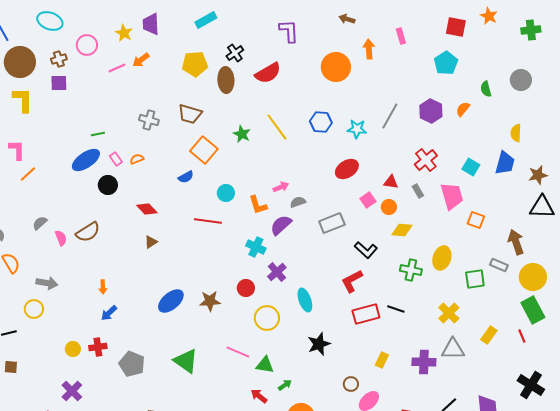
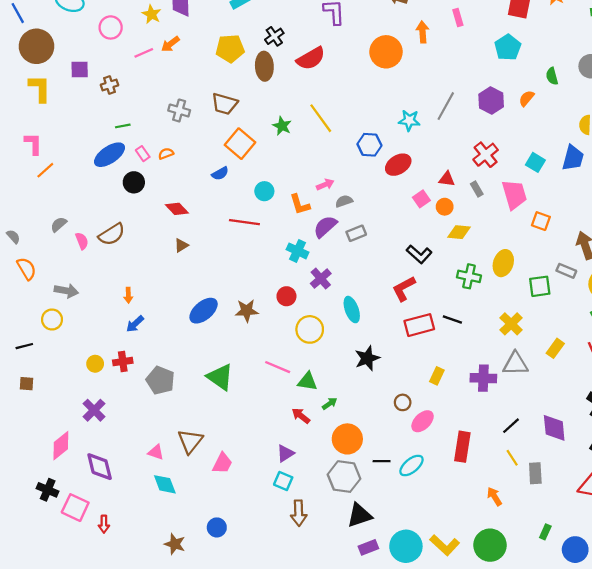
brown cross: (59, 59) -> (110, 85), moved
blue hexagon: (321, 122) -> (369, 145), moved
gray rectangle: (332, 223) -> (356, 233), moved, size x0.7

